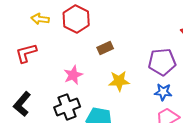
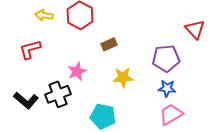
black L-shape: (22, 104) -> (26, 100), turned -90
black cross: (67, 107) -> (58, 94), moved

